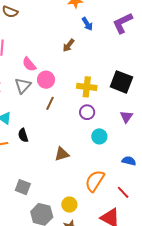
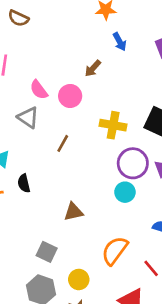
pink circle: (46, 80) -> (70, 96), moved
gray triangle: (23, 86) -> (28, 117), turned -42
purple circle: (87, 112) -> (133, 163), moved, size x1.5
gray square: (23, 187) -> (47, 252), moved

